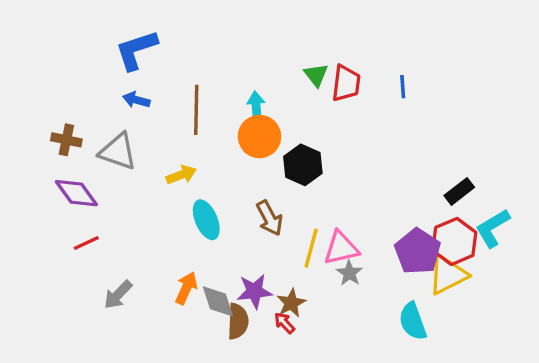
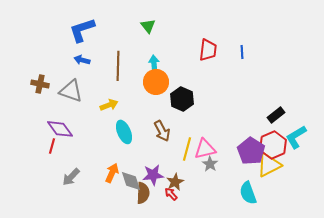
green triangle: (316, 75) -> (148, 26), moved
purple diamond: (76, 193) -> (60, 129), moved
red line: (86, 243) -> (52, 146), turned -49

